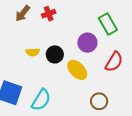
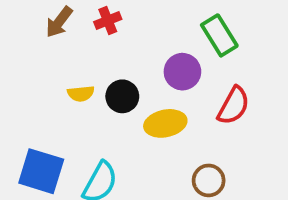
yellow ellipse: (77, 70) -> (165, 123), turned -55

